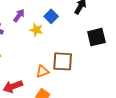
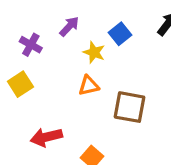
orange triangle: (42, 71) -> (89, 86), moved

